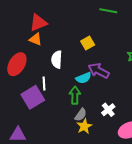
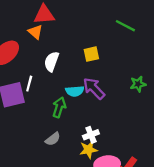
gray semicircle: (81, 115) -> (53, 139), moved
yellow star: (84, 126) -> (88, 150), moved

